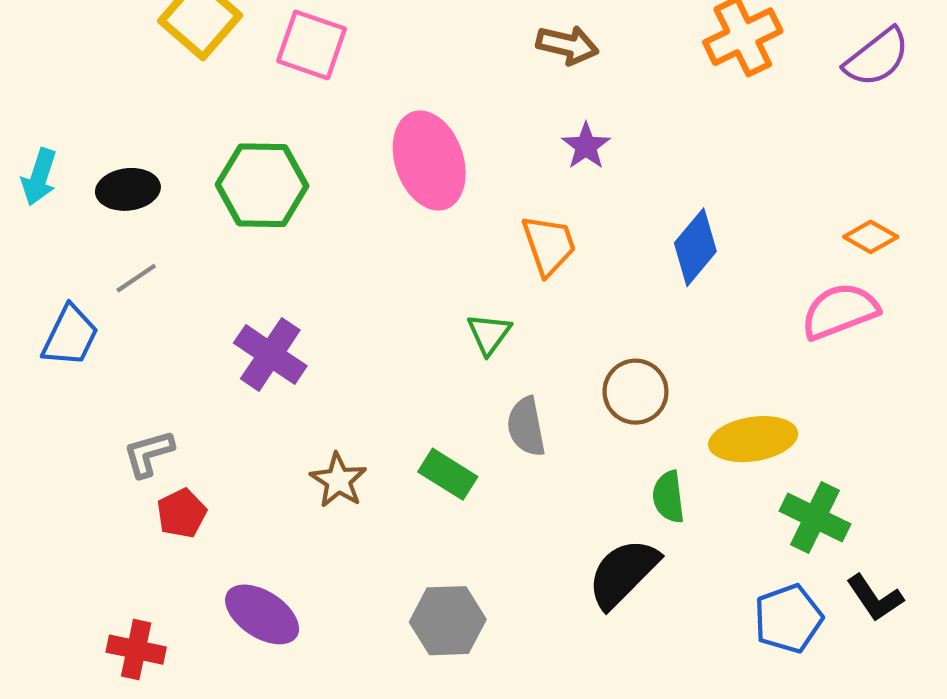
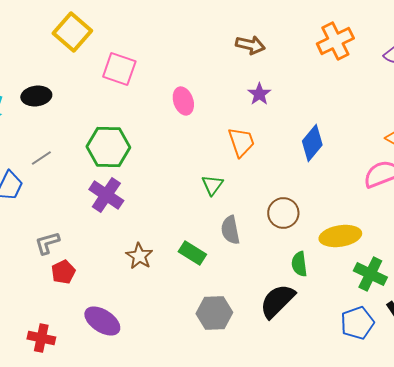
pink square: (312, 45) -> (119, 69), moved
pink ellipse: (429, 161) -> (183, 101), size x0.6
green hexagon: (262, 185) -> (108, 147), moved
black ellipse: (128, 189) -> (36, 96), moved
gray hexagon: (448, 621) -> (214, 313), moved

